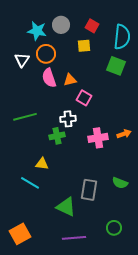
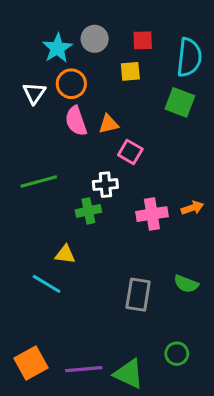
red square: (92, 26) -> (143, 40), turned -32
cyan star: (37, 31) -> (57, 48), turned 30
green triangle: (66, 207) -> (129, 374), moved
purple line: (74, 238) -> (84, 369), moved

